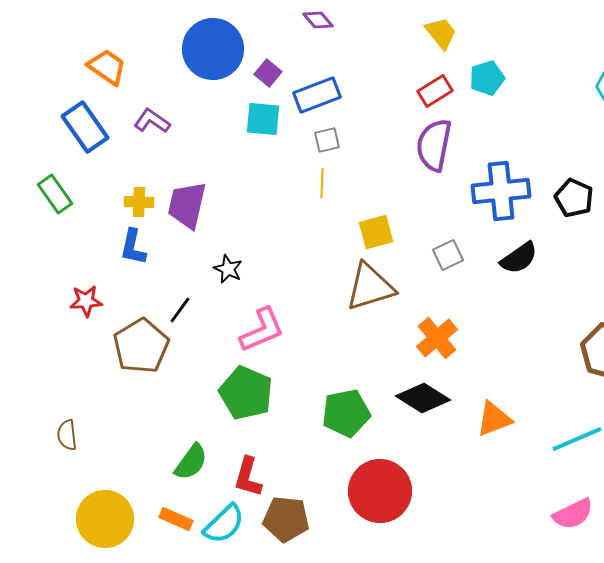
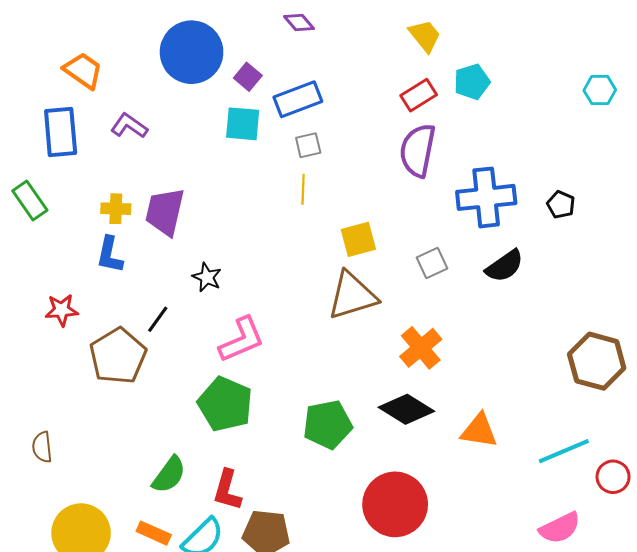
blue rectangle: (85, 127) -> (61, 132), turned 30
black pentagon: (574, 198) -> (561, 205), size x0.7
orange triangle: (494, 419) -> (479, 431), turned 30
red circle: (380, 491) -> (395, 504), moved

